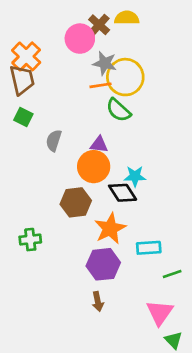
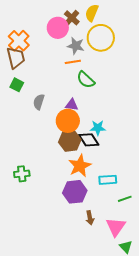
yellow semicircle: (127, 18) -> (92, 13), turned -66
yellow circle: (125, 77) -> (101, 38), moved
brown hexagon: (76, 202) -> (70, 141), moved
brown arrow: (98, 302) -> (90, 218), moved

